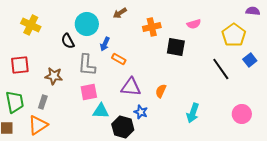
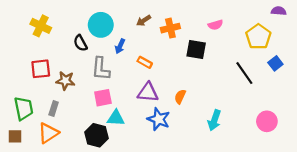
brown arrow: (120, 13) -> (144, 21), moved
orange rectangle: (119, 59) -> (145, 62), moved
red square: (20, 65) -> (41, 69), moved
blue star: (141, 112) -> (159, 119), size x1.5
black hexagon: (123, 127) -> (96, 135), moved

